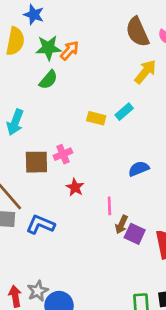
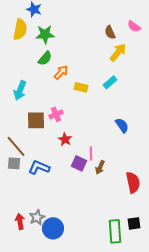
brown semicircle: (137, 32) -> (110, 32), moved, size x0.6
orange arrow: (70, 50) -> (61, 72), moved
cyan rectangle: (124, 112) -> (110, 82), moved
blue semicircle: (139, 169) -> (122, 125), moved, turned 77
purple square: (135, 234) -> (79, 163), moved

